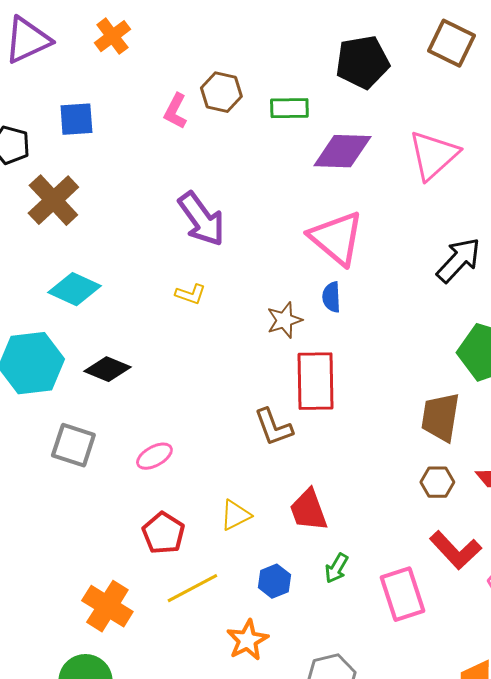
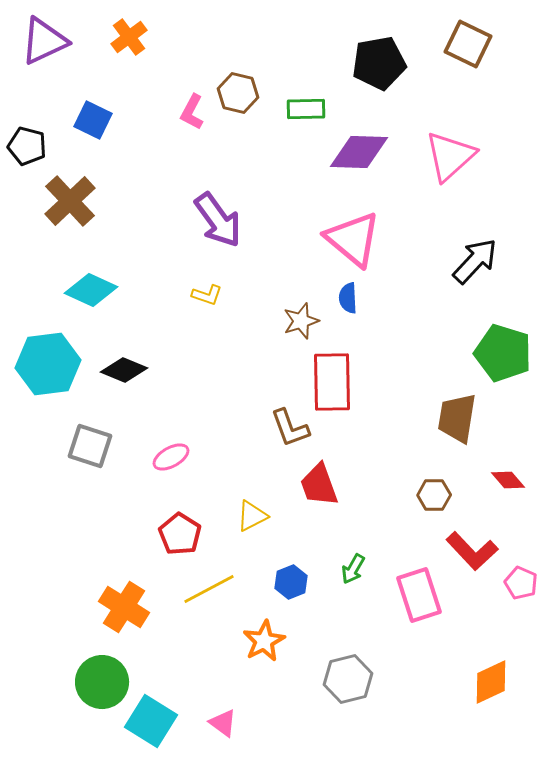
blue square: (76, 119) -> (93, 120), turned 30
brown hexagon: (437, 482) -> (434, 495), moved
red trapezoid: (308, 510) -> (319, 485), moved

